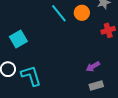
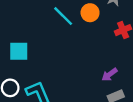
cyan square: (18, 39) -> (19, 51), turned 36

